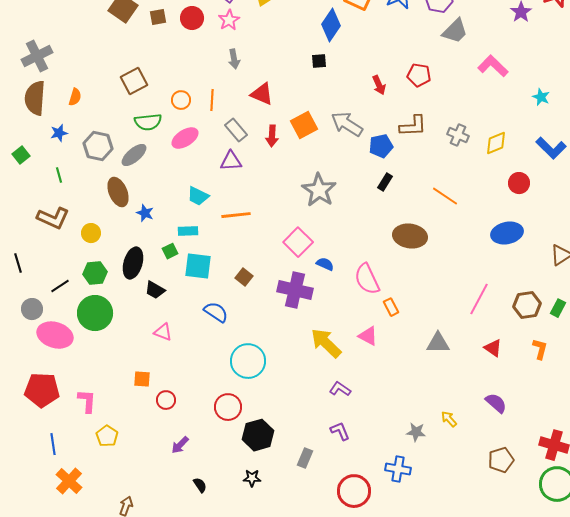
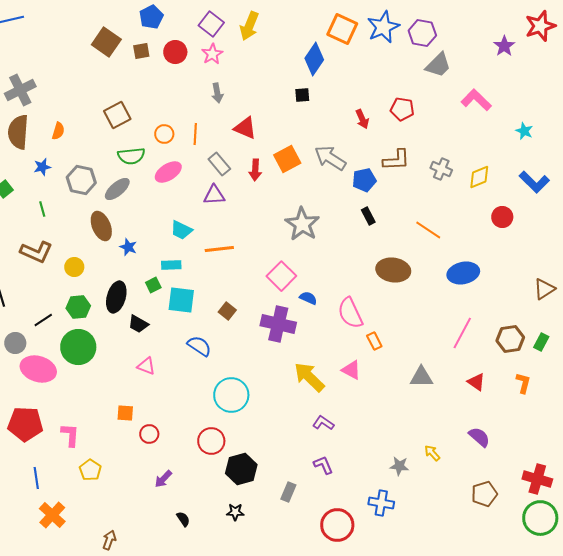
black rectangle: (385, 182) -> (368, 216), turned -60
blue ellipse: (507, 233) -> (463, 273), moved

